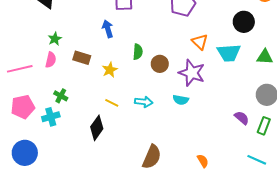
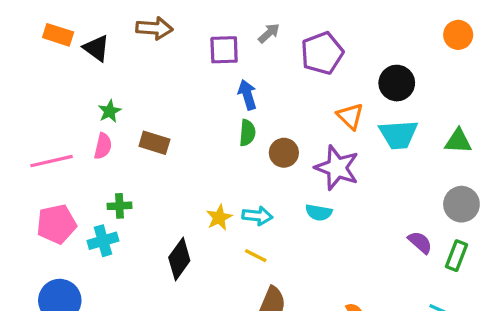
black circle: (244, 22) -> (397, 83), moved
blue arrow: (108, 29) -> (247, 95), moved
yellow star: (110, 70) -> (219, 217), moved
green cross: (61, 96) -> (120, 206), turned -32
yellow line: (112, 103) -> (256, 256), moved

